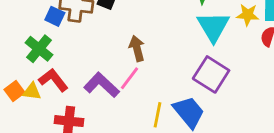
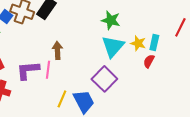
pink line: (129, 78) -> (48, 70), turned -42
purple L-shape: (102, 85) -> (28, 70), turned -60

